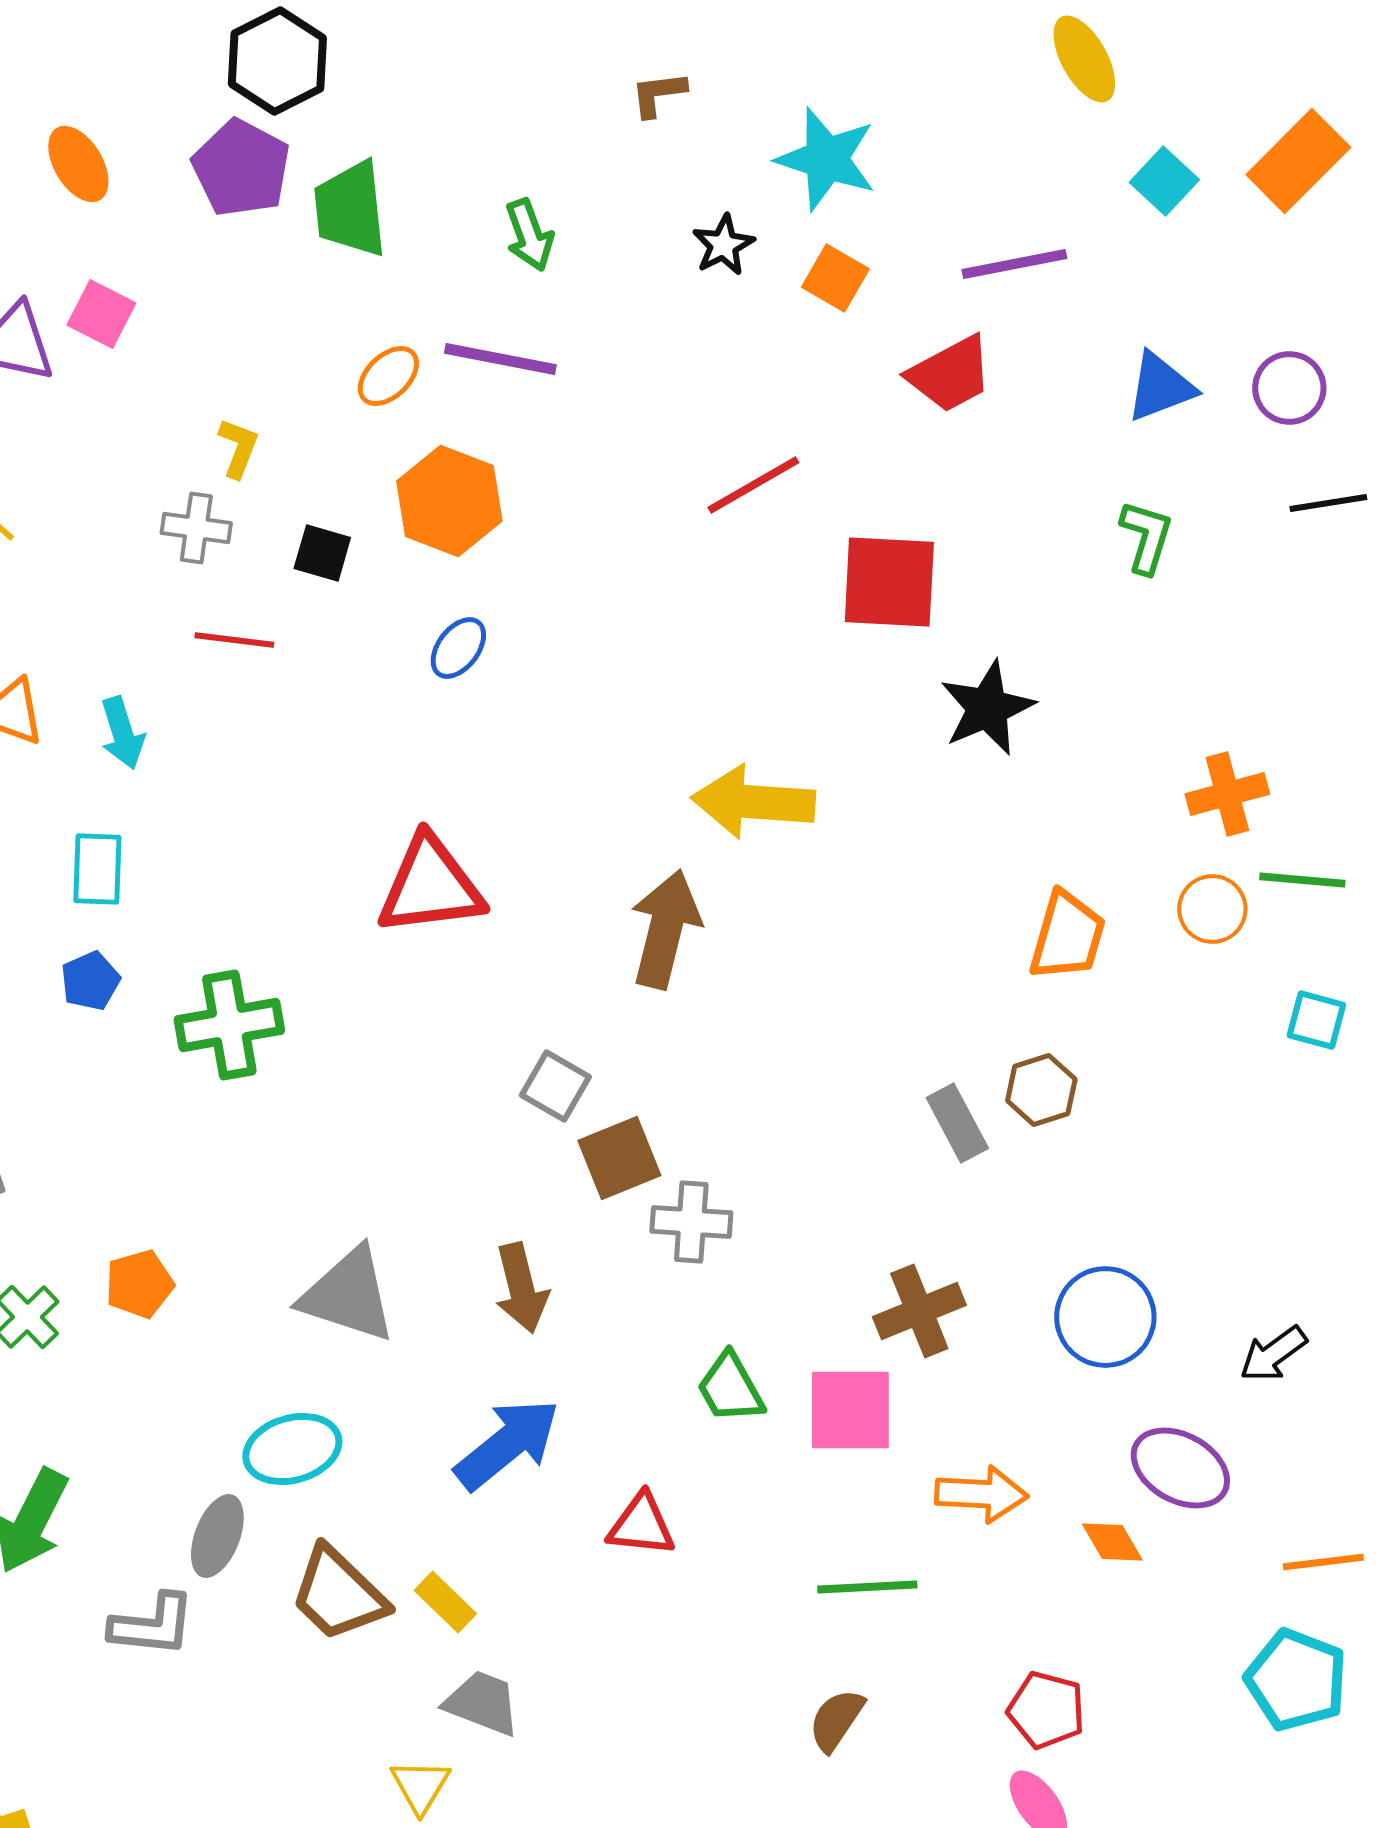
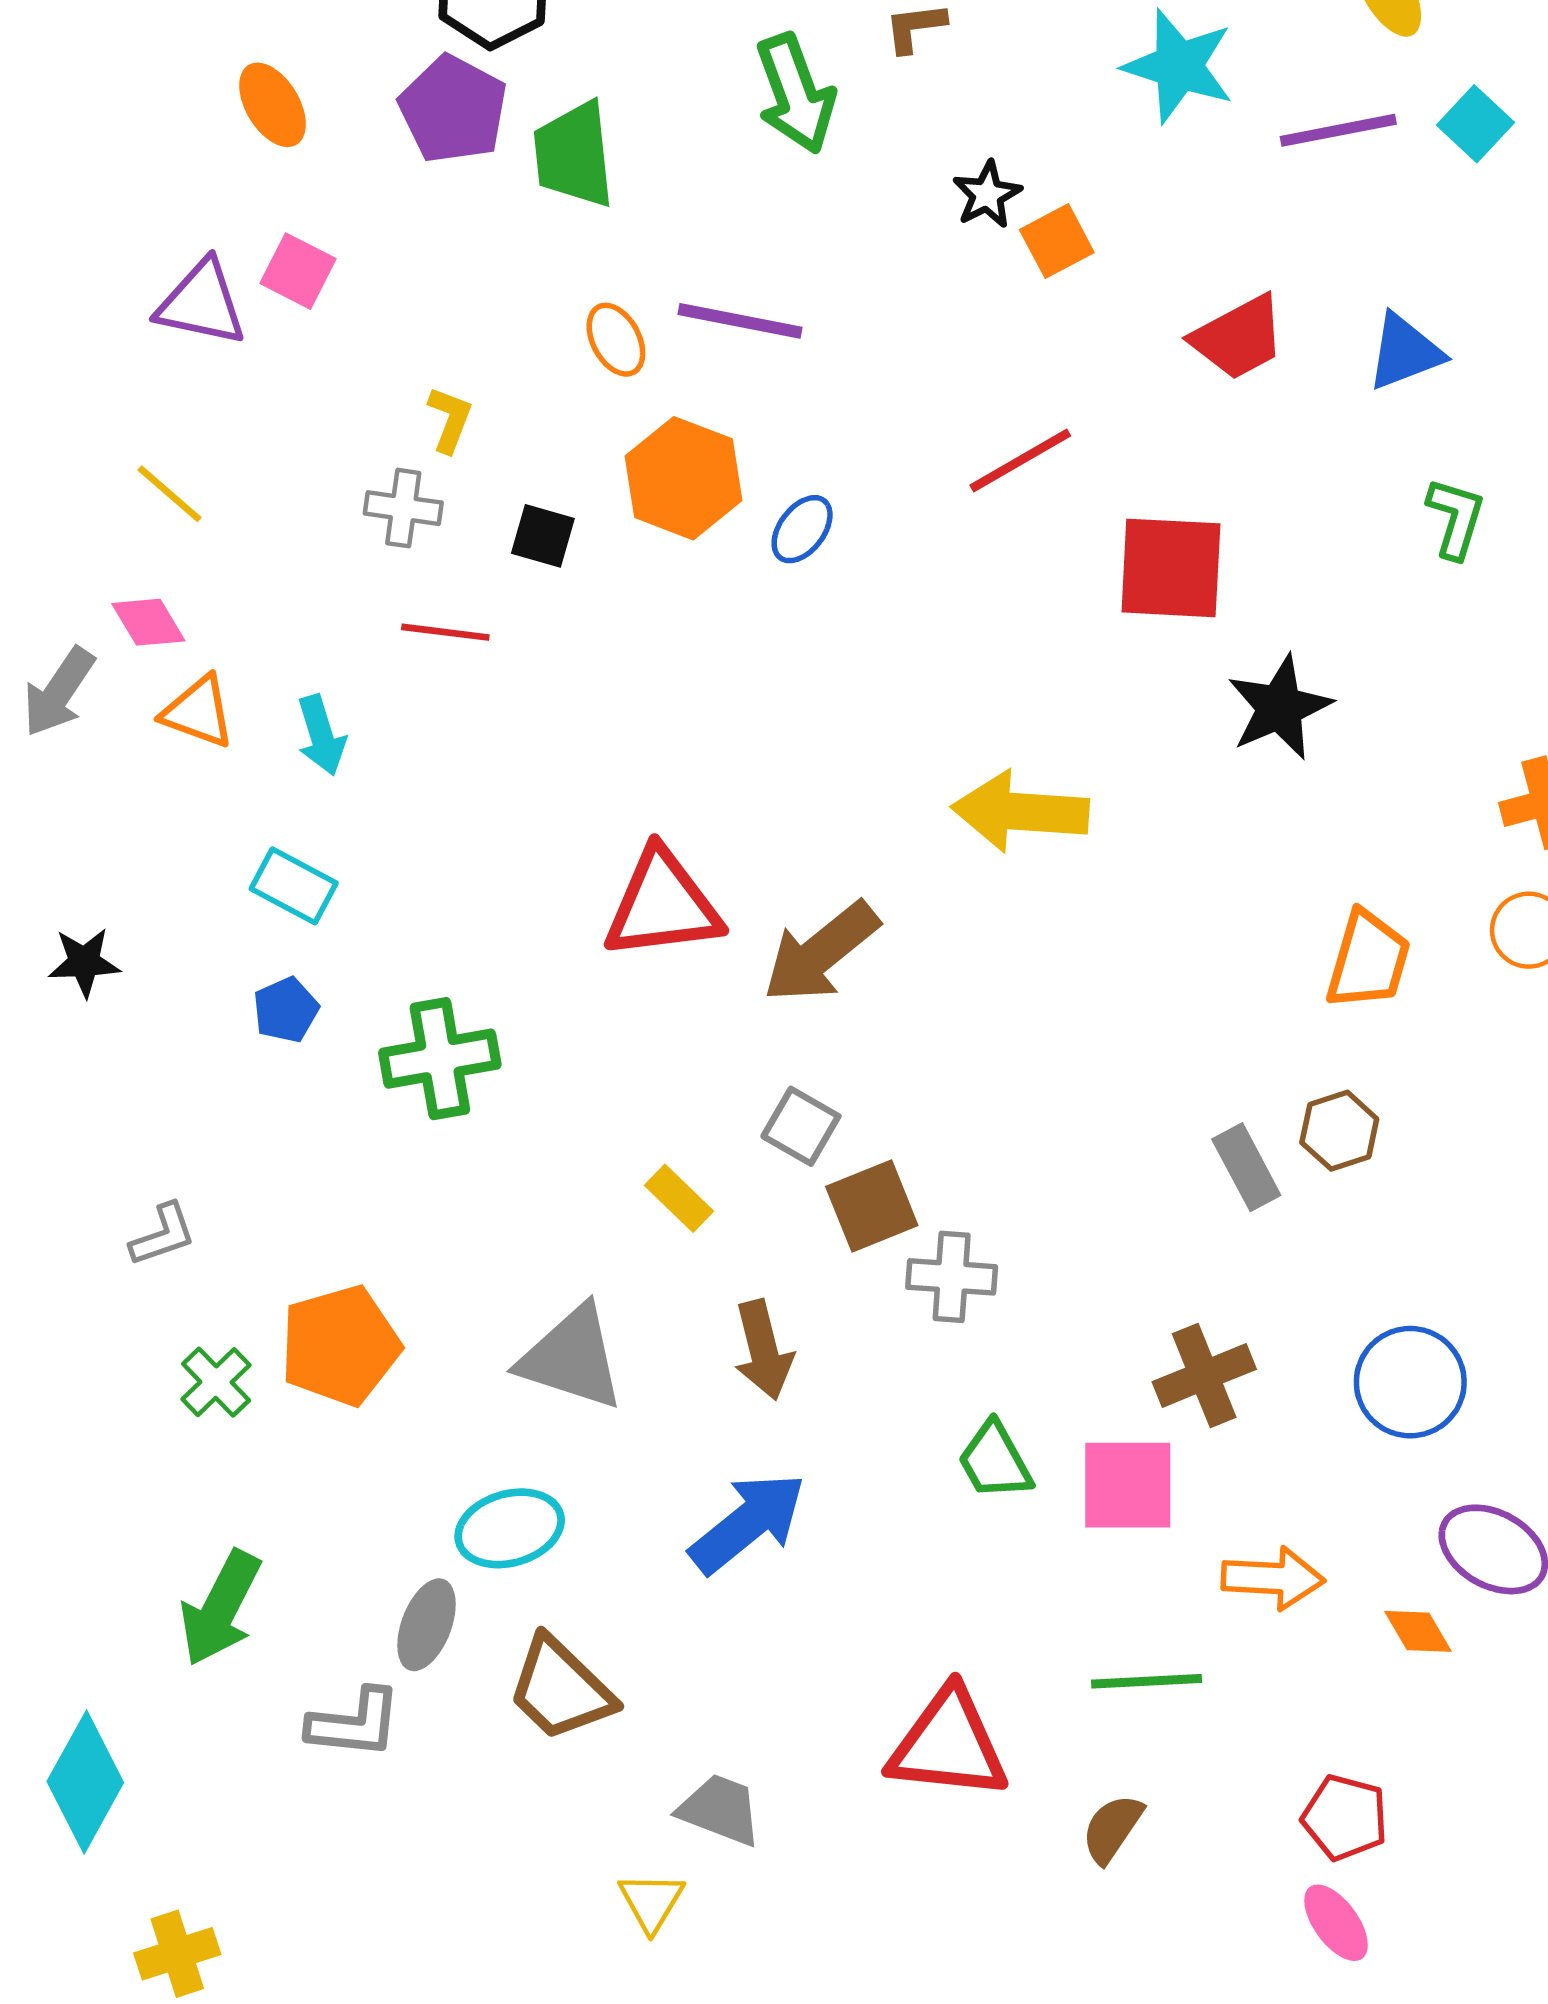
cyan star: (826, 159) -> (1179, 66), moved
green arrow: (529, 235) -> (795, 94), moved, size x1.5
purple line: (1014, 264) -> (1338, 130), moved
orange square: (835, 278) -> (1057, 241), moved, turned 32
orange ellipse: (388, 376) -> (616, 340), turned -74
blue triangle: (1160, 387) -> (1405, 352), moved
blue ellipse: (458, 648) -> (802, 529), moved
cyan rectangle: (97, 869) -> (294, 886), turned -64
brown arrow: (665, 929) -> (821, 952), moved, turned -143
orange pentagon: (139, 1284) -> (340, 1346), size x1.6
red triangle: (641, 1525) -> (948, 1744), moved, size x1.6
yellow rectangle: (445, 1602) -> (679, 1198), moved

